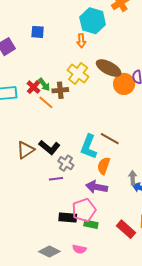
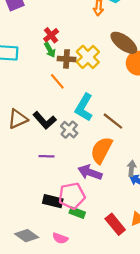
yellow cross: (78, 74) -> (88, 57), moved
red cross: (34, 87) -> (51, 35), moved
orange line: (46, 102) -> (57, 81), moved
cyan L-shape: (89, 147) -> (84, 107), moved
gray cross: (66, 163) -> (69, 130), moved
orange semicircle: (104, 166) -> (101, 150), size x1.4

